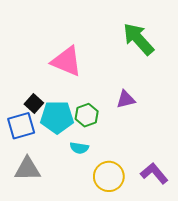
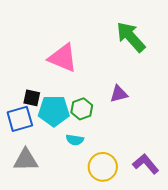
black square: (34, 104) -> (32, 98), turned -30

